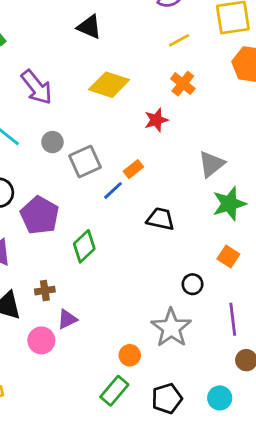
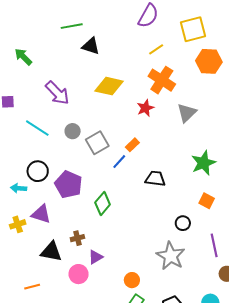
orange cross: (183, 84) -> (162, 80), size x1.5
gray triangle: (211, 164) -> (187, 113), moved
orange circle: (130, 355) -> (132, 280), moved

